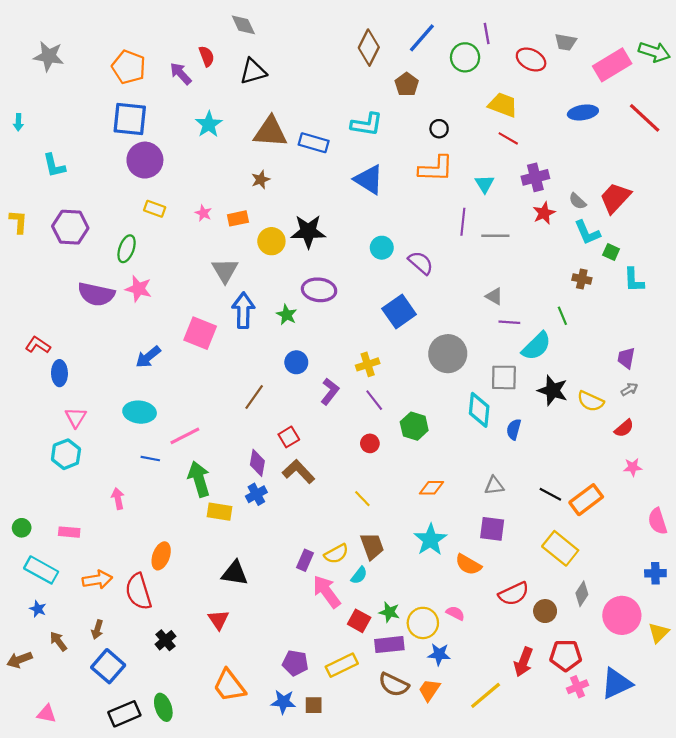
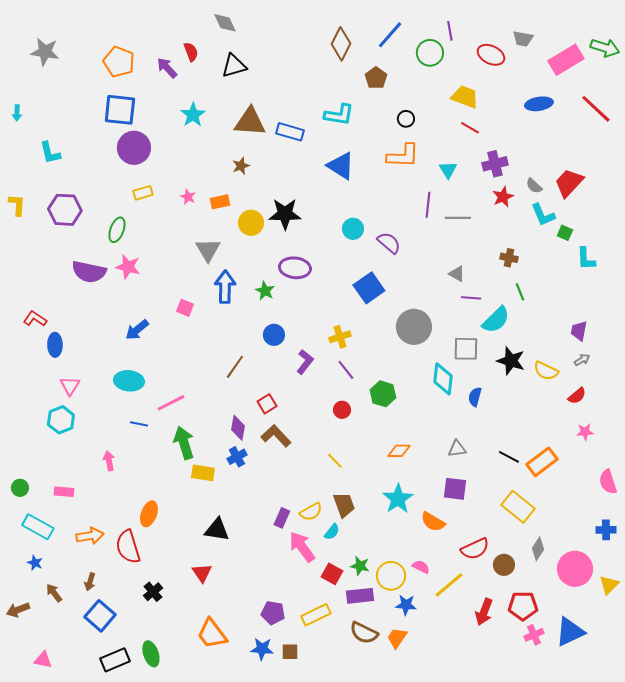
yellow rectangle: (155, 209) -> (143, 193), turned -36
brown cross: (582, 279) -> (509, 258), moved
pink square: (200, 333) -> (185, 308), size x0.6
yellow line: (486, 695) -> (449, 585), moved

